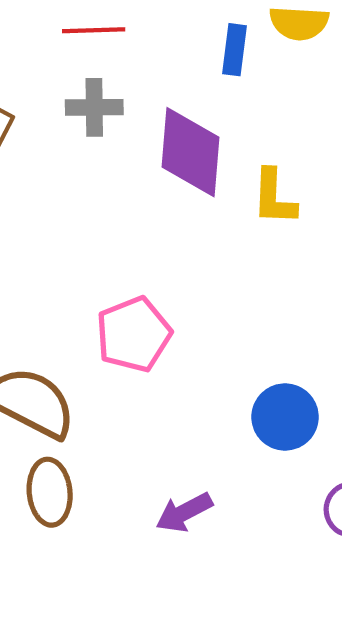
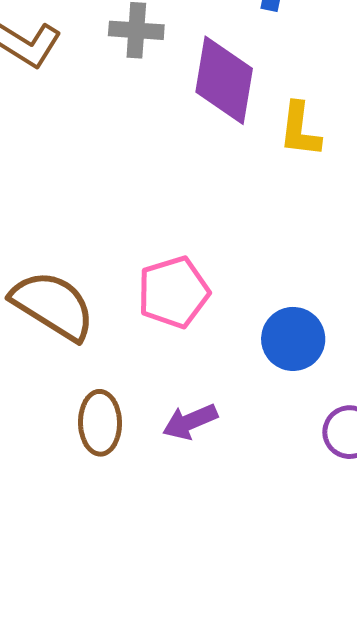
pink pentagon: (134, 334) -> (173, 292), moved
brown ellipse: (50, 492) -> (100, 423), moved

